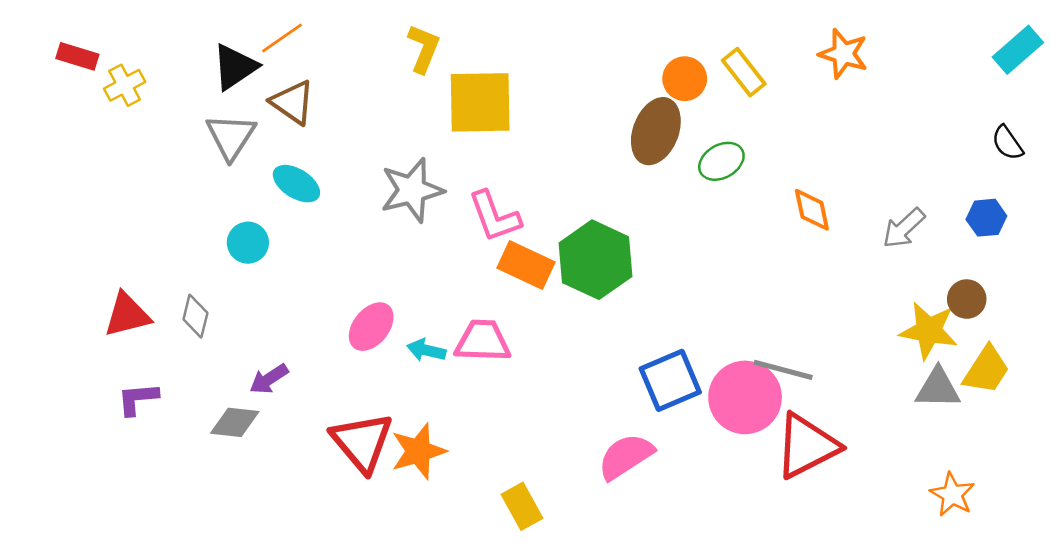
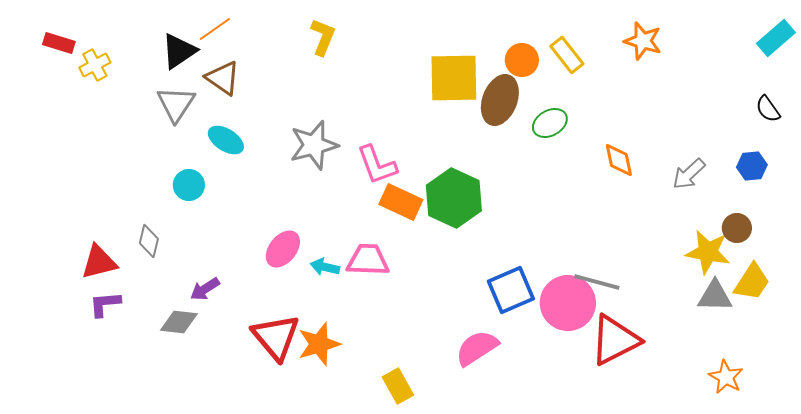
yellow square: (480, 102) -> (454, 78), moved
red triangle: (127, 315) -> (99, 262), moved

